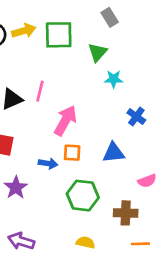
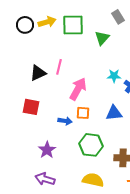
gray rectangle: (110, 17) -> (118, 17), moved
cyan star: (114, 79) -> (114, 76), moved
purple star: (16, 188) -> (47, 150), moved
yellow semicircle: (85, 242) -> (93, 180), size x1.5

